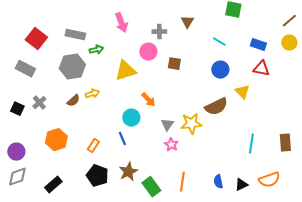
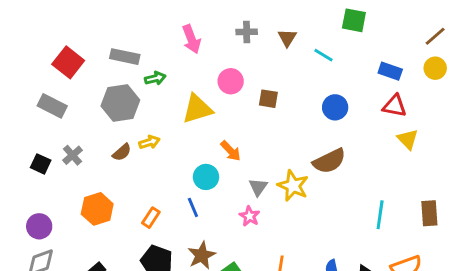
gray cross: (159, 32) -> (247, 32), moved
cyan line: (219, 42) -> (323, 55), moved
yellow triangle: (242, 92) -> (408, 139), moved
yellow star: (191, 124) -> (293, 186), turned 30
pink star: (171, 145) -> (250, 216), moved

